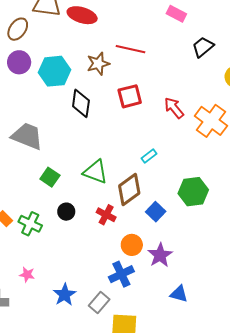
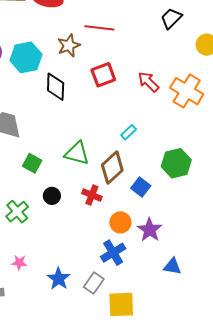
green cross: (30, 224) -> (17, 212), turned 30

